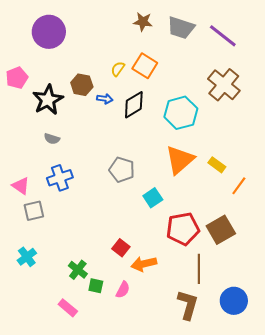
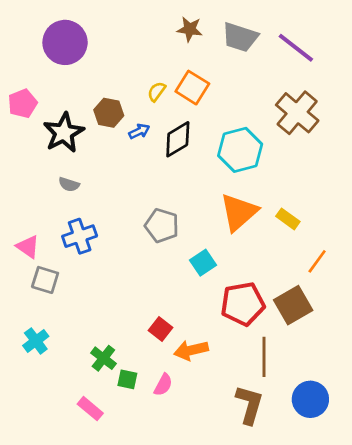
blue arrow: (105, 99) -> (139, 131), turned -35
orange line: (239, 186) -> (317, 261), moved
gray square: (34, 211) -> (45, 280), turned 30

